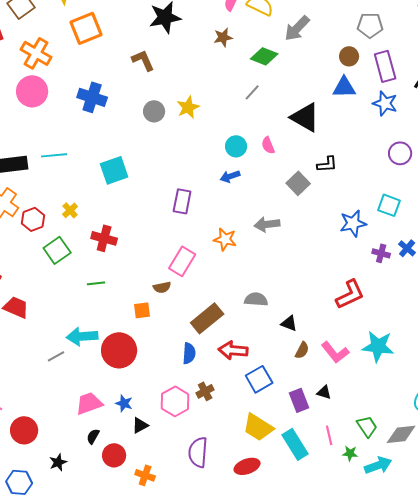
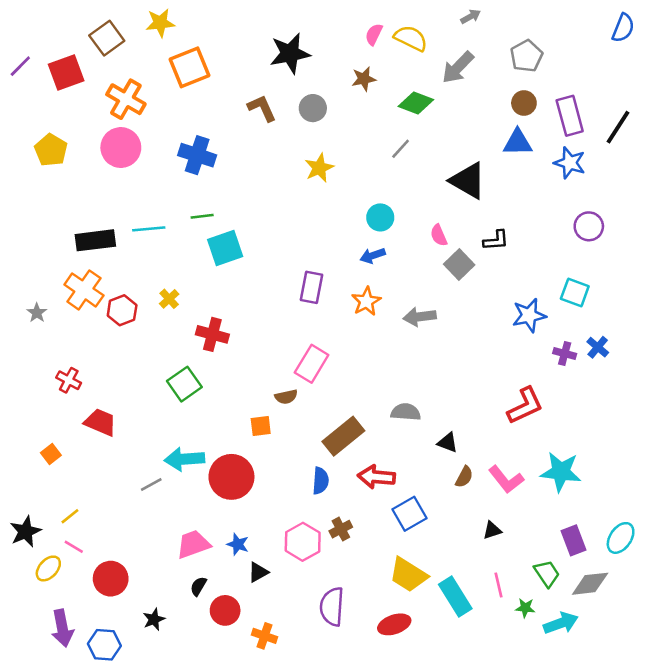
gray pentagon: (370, 25) -> (526, 56), moved, turned -30
gray circle: (154, 111) -> (313, 108), moved
pink semicircle: (268, 145) -> (439, 235), moved
orange star: (225, 239) -> (366, 301), moved, turned 30
green square: (57, 250) -> (184, 384), moved
green line: (96, 283) -> (202, 216), moved
black triangle: (324, 392) -> (492, 530), turned -35
purple rectangle: (299, 400) -> (574, 540), moved

